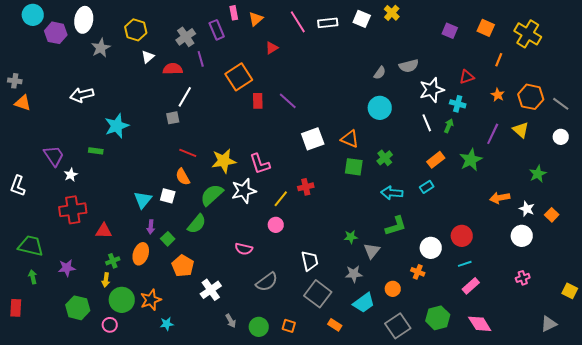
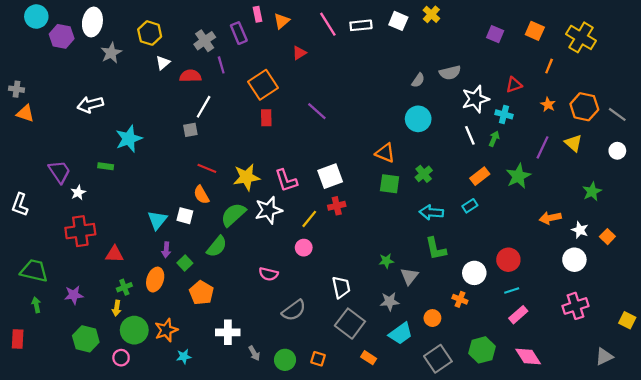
red rectangle: (258, 101) -> (266, 118), moved
white square: (313, 139) -> (330, 176), moved
green L-shape: (396, 226) -> (436, 249), turned 95
pink cross: (523, 278) -> (576, 306), size x1.6
white cross: (211, 290) -> (228, 332), moved, turned 35

